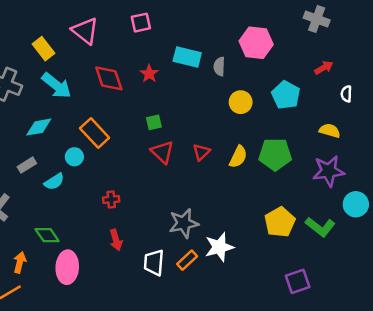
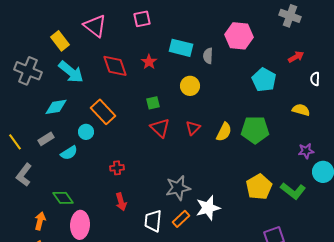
yellow circle: (241, 102) -> (190, 86), moved
purple star: (329, 171) -> (306, 151), moved, size x0.6

